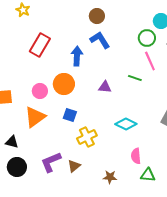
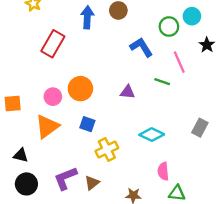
green circle: (147, 38) -> (169, 27), moved
blue L-shape: (100, 40) -> (141, 47), moved
blue arrow: (77, 56) -> (87, 17), moved

